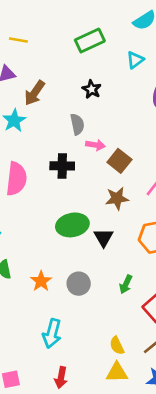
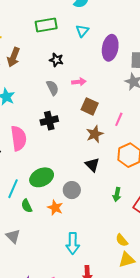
green rectangle: (90, 41) -> (46, 25), turned 30
brown arrow: (35, 93) -> (14, 57), moved
pink arrow: (95, 145) -> (79, 82), moved
green ellipse: (72, 225) -> (42, 177), moved
gray circle: (79, 284) -> (72, 190), moved

